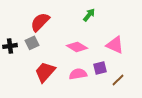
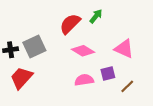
red semicircle: (40, 22) -> (70, 24), moved
gray square: (32, 43) -> (34, 46), size x1.5
red trapezoid: (45, 72) -> (21, 78), moved

